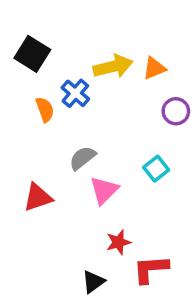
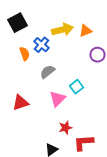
black square: (32, 54) -> (18, 23), turned 30
gray semicircle: (83, 158) -> (48, 72), moved
cyan square: (156, 169) -> (76, 87), moved

